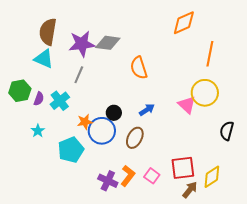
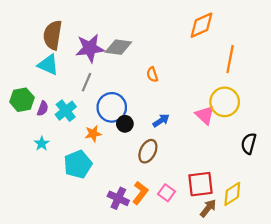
orange semicircle: (139, 68) -> (152, 74), size x0.6
blue circle: (102, 131) -> (112, 107), moved

